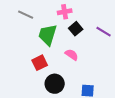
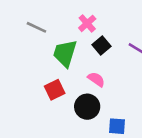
pink cross: (65, 12) -> (87, 23), turned -32
black circle: (55, 84) -> (87, 107), moved

